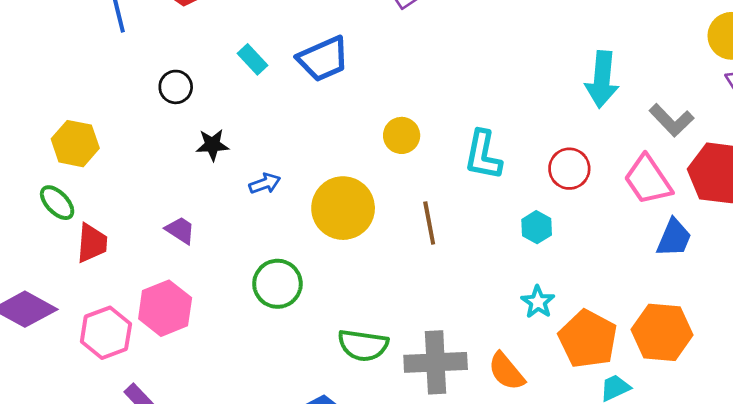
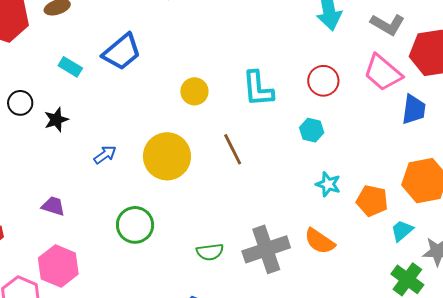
black star: (212, 145) -> (56, 120), moved
orange pentagon: (588, 339) -> (372, 201), size x0.7
green semicircle: (363, 345) -> (210, 252), size x0.7

